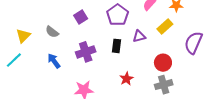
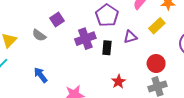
purple square: (81, 17) -> (57, 19), moved
purple cross: (86, 52) -> (85, 39), moved
blue arrow: (54, 61) -> (41, 75), moved

